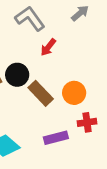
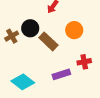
orange circle: (74, 93) -> (74, 30), moved

